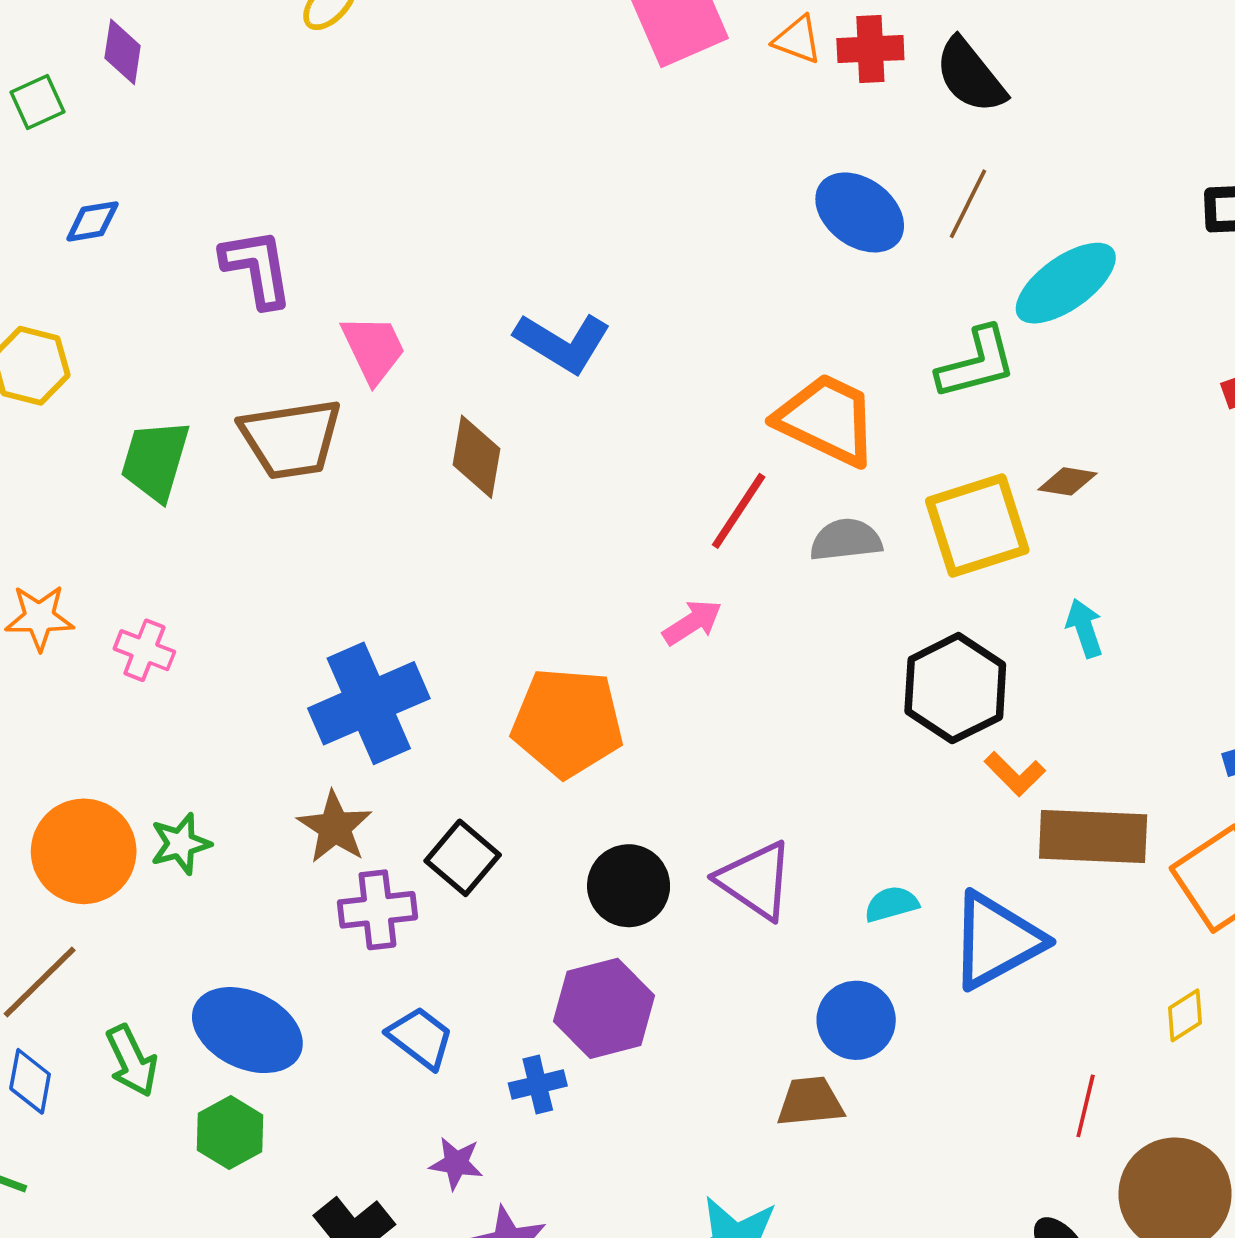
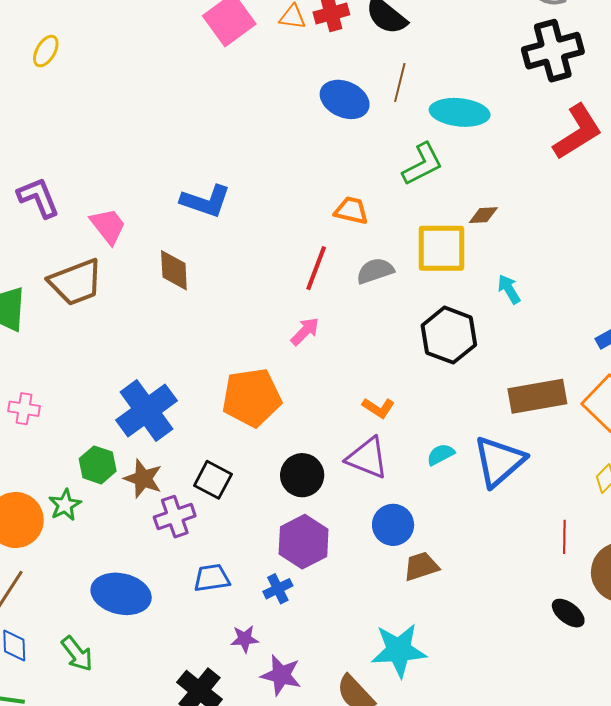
cyan ellipse: (1066, 283) -> (460, 112), turned 54
orange trapezoid: (827, 420) -> (351, 211), size x0.6
yellow square: (977, 525) -> (442, 248), turned 30
orange L-shape: (1015, 774) -> (378, 408), moved
blue circle: (856, 1020) -> (393, 525), moved
blue trapezoid: (420, 1038) -> (212, 578), turned -33
green arrow: (132, 1061) -> (77, 654), moved
green hexagon: (230, 1133) -> (98, 465), moved

